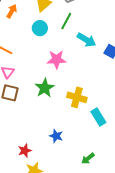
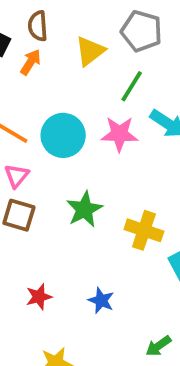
cyan circle: (40, 28) -> (63, 135), moved, size x1.5
pink star: (57, 59) -> (119, 134), moved
red star: (25, 151) -> (39, 297), moved

